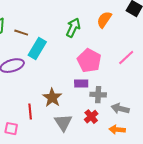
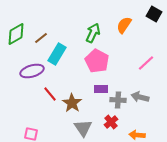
brown line: (21, 33) -> (41, 38), turned -56
pink pentagon: (89, 61) -> (97, 61), moved
gray arrow: (120, 109) -> (140, 97), moved
red line: (30, 112) -> (50, 94), moved, turned -35

